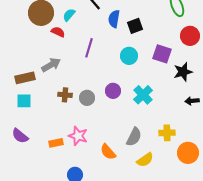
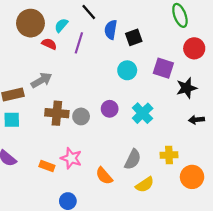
purple line: (89, 48) -> (79, 43), moved
brown cross: (65, 95) -> (57, 113), size x1.5
orange rectangle: (56, 143) -> (47, 166), turned 32

